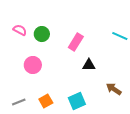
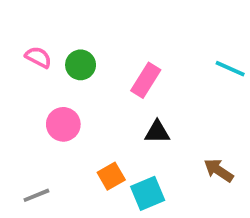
black triangle: (89, 65) -> (157, 132), moved
orange square: (46, 101) -> (111, 176), moved

